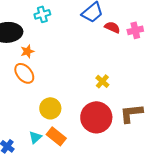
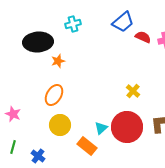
orange ellipse: (24, 73) -> (54, 95), moved, turned 70
yellow circle: (50, 108) -> (60, 125), moved
cyan triangle: (35, 137) -> (101, 128), moved

